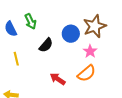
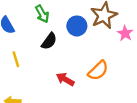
green arrow: (31, 21) -> (42, 14), moved
pink star: (90, 51) -> (125, 33), moved

